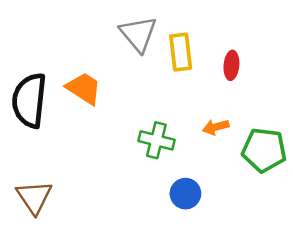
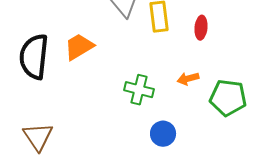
orange trapezoid: (84, 88) -> (79, 47), turned -64

